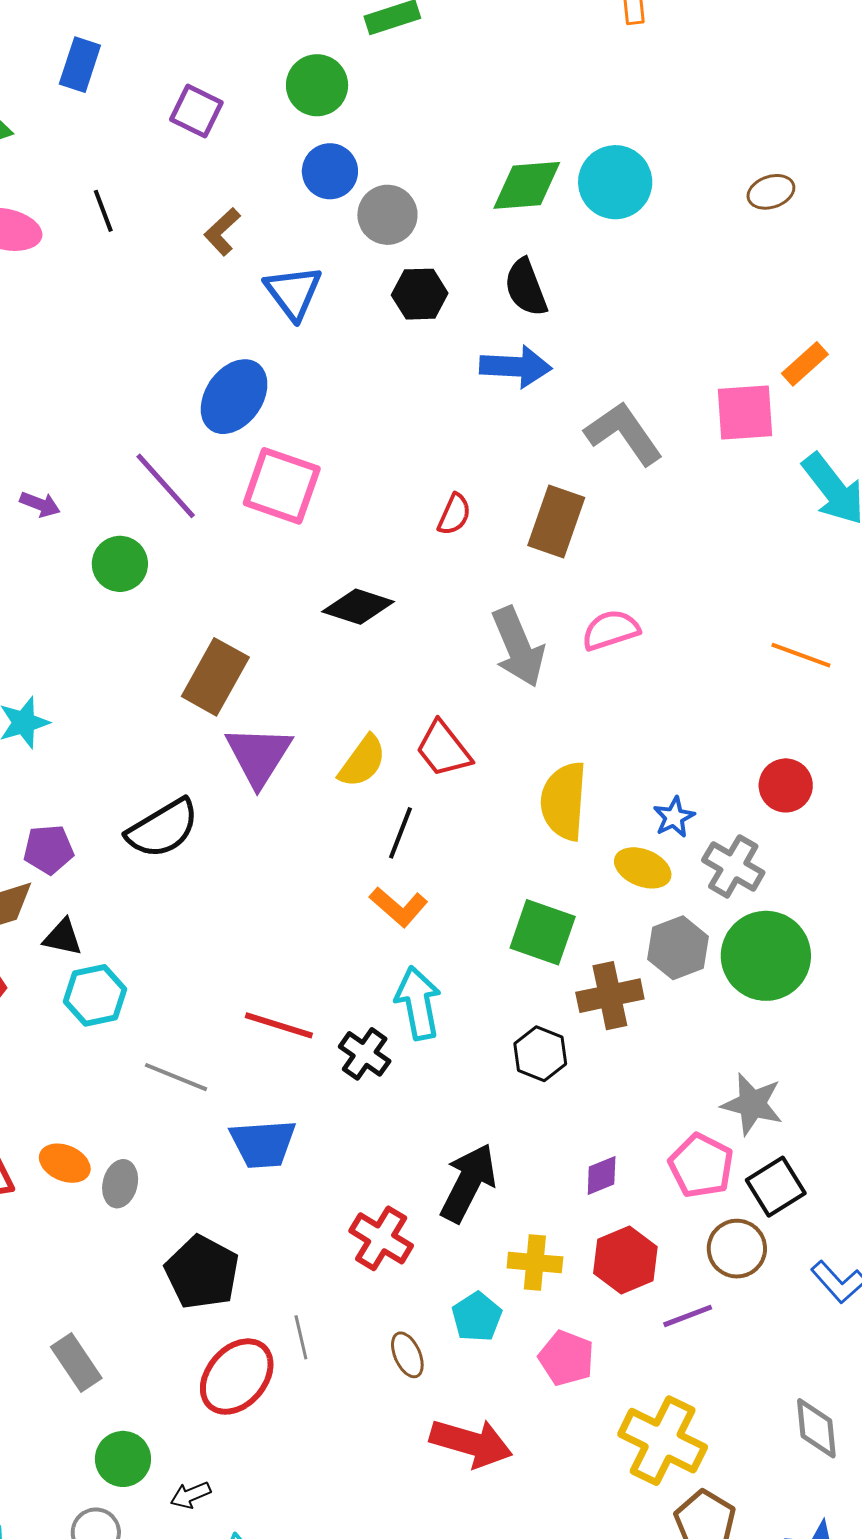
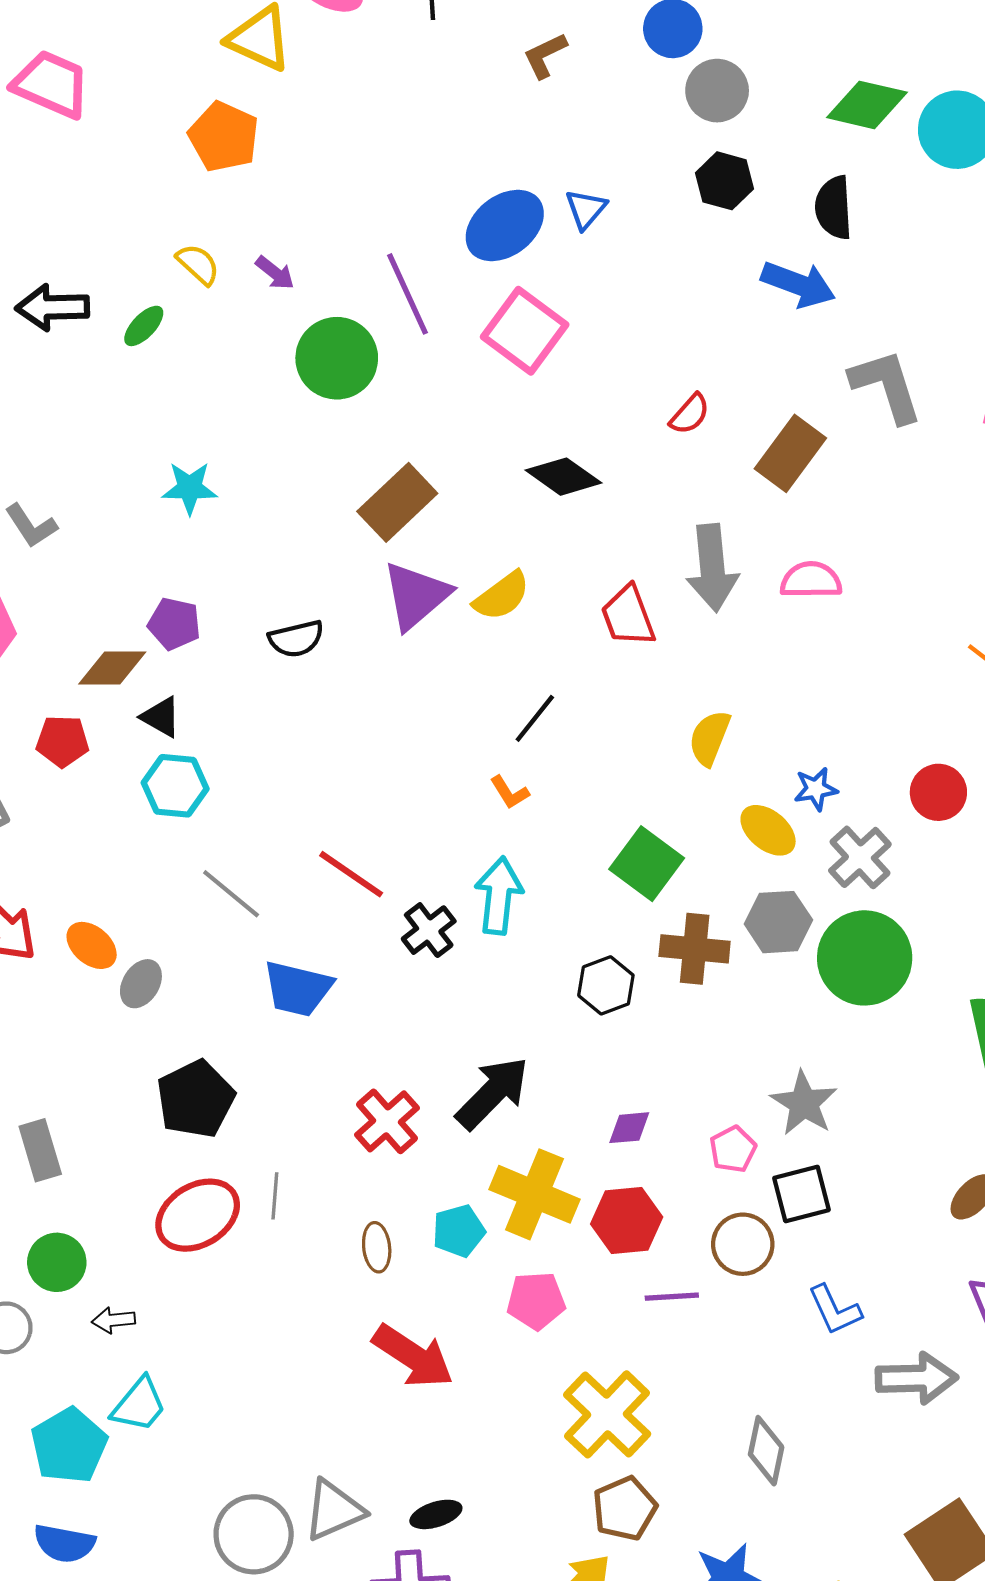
blue triangle: (293, 292) -> (586, 209), moved, size x0.7
green circle: (120, 564) -> (337, 358), size x1.4
red trapezoid: (443, 749) -> (628, 616), moved
yellow semicircle: (362, 761) -> (502, 596), moved
yellow semicircle: (564, 801) -> (710, 738), size x0.7
black semicircle: (163, 828) -> (296, 639), size x0.7
orange L-shape: (399, 907) -> (510, 792), size x0.7
pink pentagon: (701, 1166) -> (733, 1149), size x0.7
yellow cross: (535, 1262) -> (535, 1194), size x1.5
pink pentagon: (566, 1358) -> (536, 1301), turned 30

